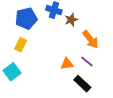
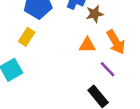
orange triangle: (67, 64) -> (87, 45), moved

